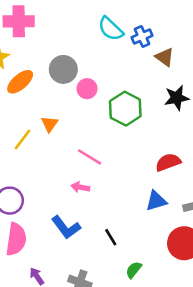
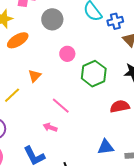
gray circle: (63, 69) -> (52, 19), moved
yellow line: (23, 139) -> (12, 95), moved
red semicircle: (168, 162) -> (120, 106), moved

